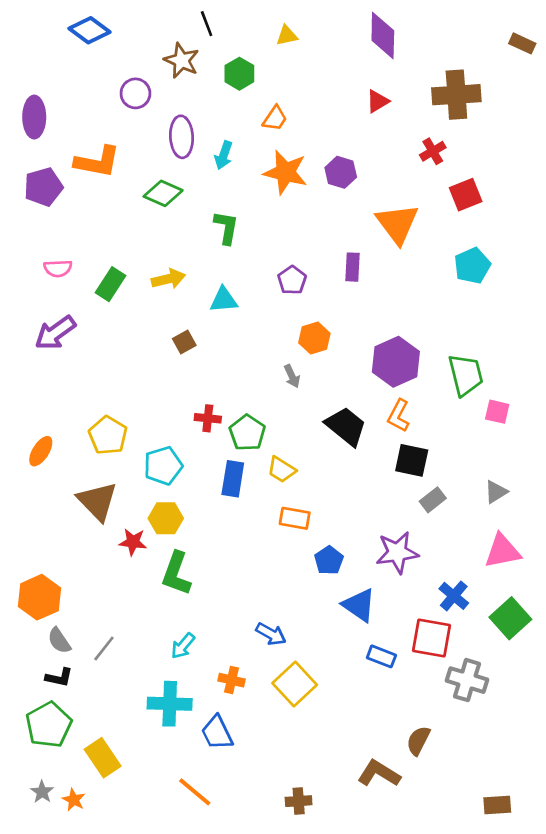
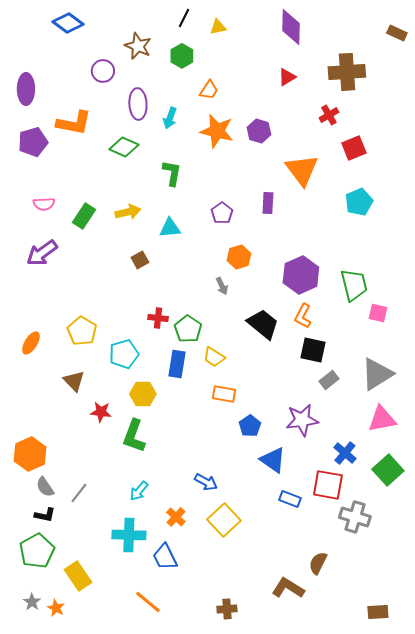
black line: (207, 24) -> (184, 18), moved, turned 48
gray triangle: (496, 492) -> (377, 374), size x1.8
brown triangle: (97, 501) -> (74, 381), size x0.7
yellow hexagon: (166, 518) -> (143, 394), moved
orange cross: (232, 680) -> (176, 517), turned 30

